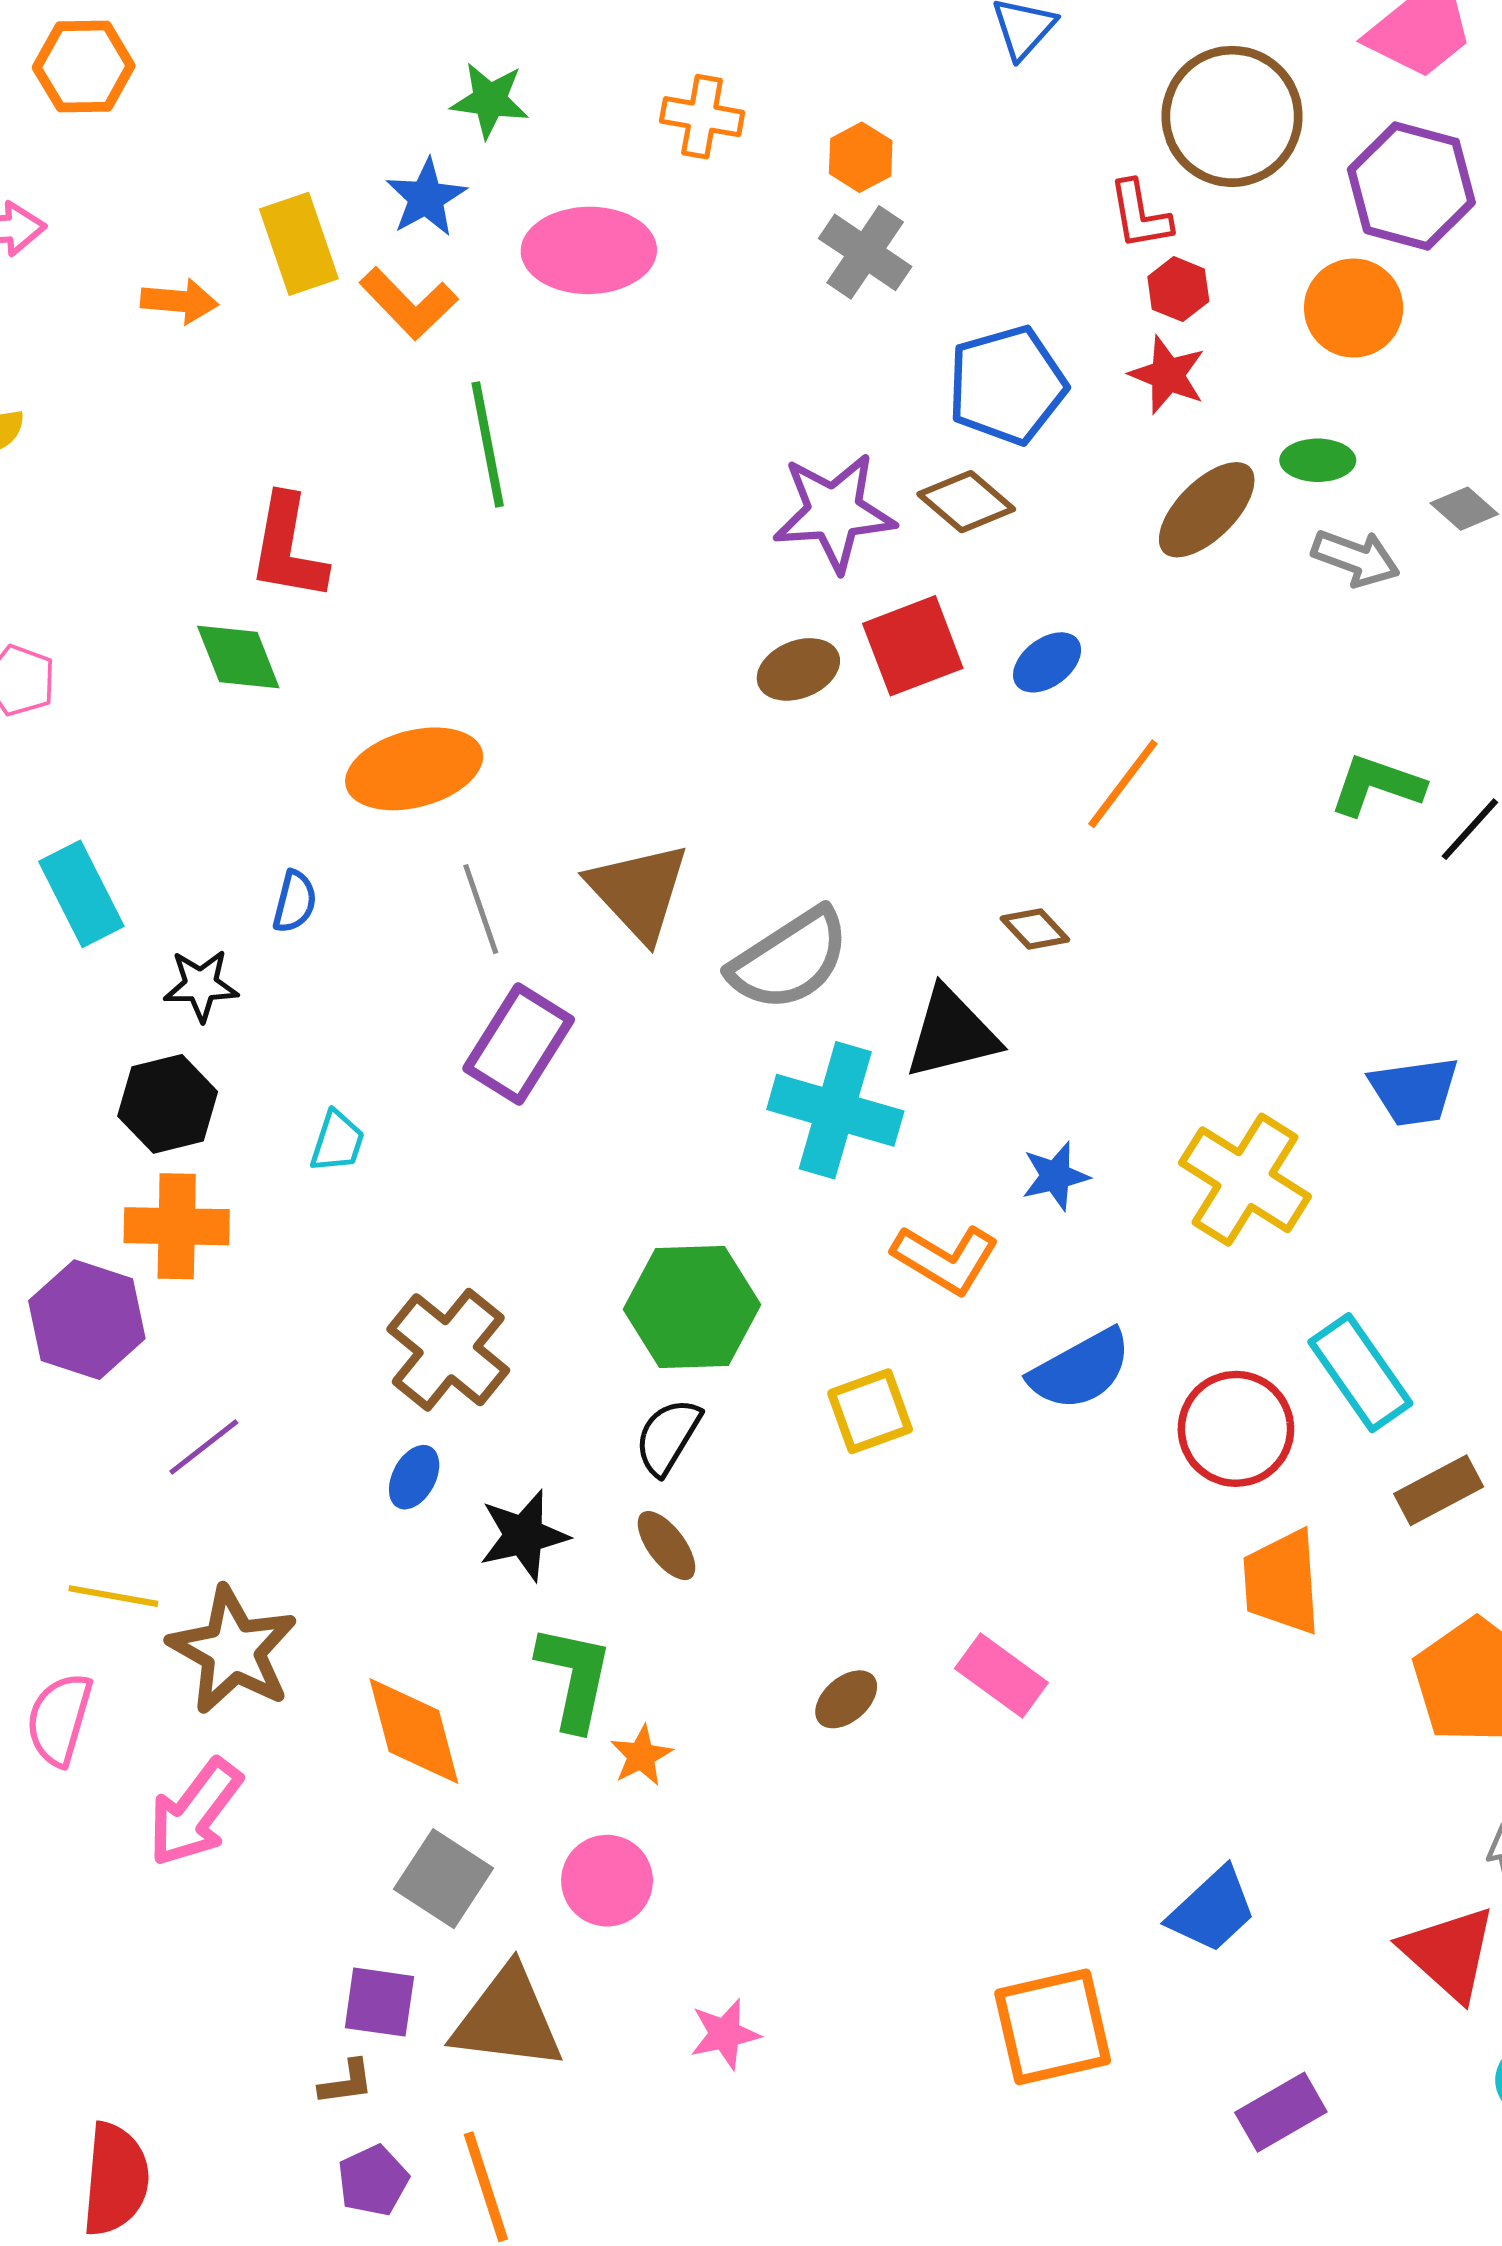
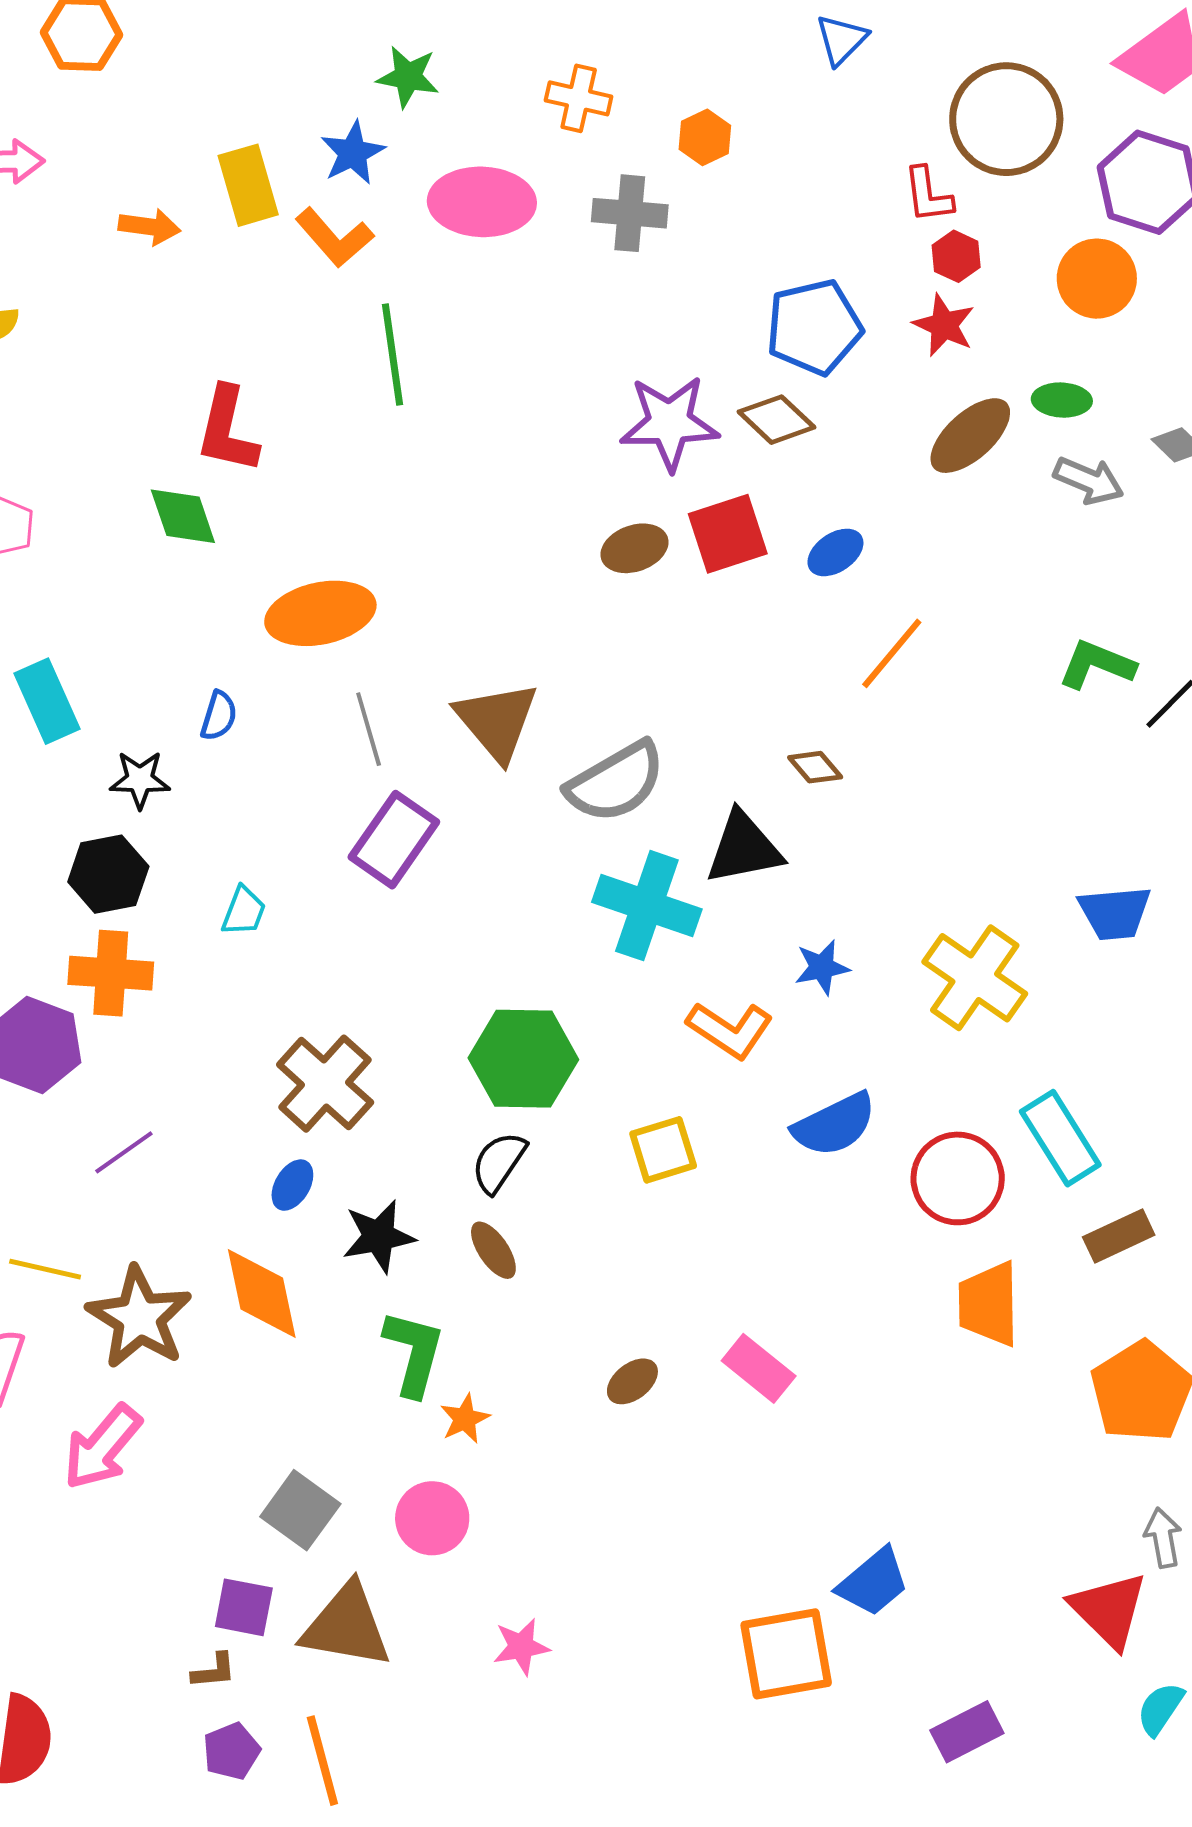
gray cross: (865, 252) -> (630, 213), moved, turned -32
orange diamond: (414, 1731) -> (262, 1294), moved
blue trapezoid: (1212, 1910) -> (873, 1582), moved

